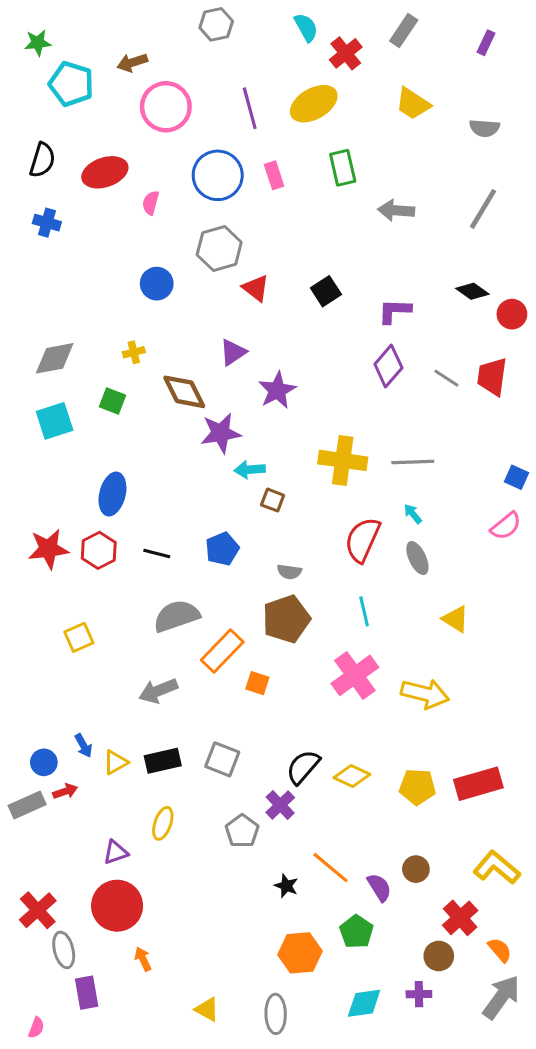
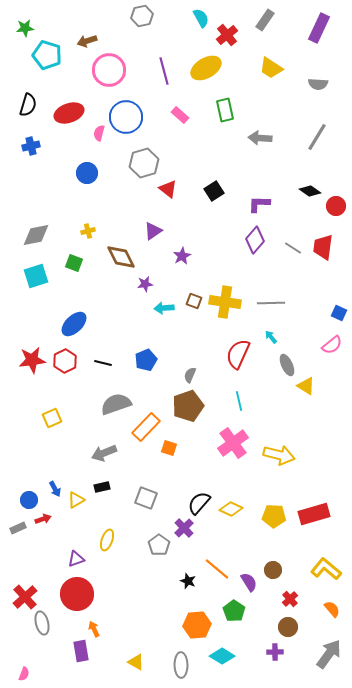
purple rectangle: (486, 43) -> (319, 28), size x1.8
blue circle: (218, 175) -> (126, 117), moved
pink rectangle: (274, 175) -> (180, 115), turned -30
blue cross: (47, 223) -> (31, 146), turned -30
blue circle: (157, 284) -> (87, 173), moved
purple star: (277, 390) -> (182, 256), size x0.7
purple star: (221, 433) -> (145, 284), size x0.6
blue ellipse: (112, 494) -> (74, 324), turned 32
brown square: (273, 500) -> (194, 301), moved
gray ellipse: (417, 558) -> (287, 365), moved
gray semicircle: (289, 572) -> (190, 375), turned 105
yellow triangle: (456, 619) -> (306, 386), moved
black rectangle: (163, 761) -> (102, 487), moved, size x0.7
gray rectangle: (27, 805) -> (18, 528), size x0.7
red cross: (460, 918) -> (290, 599), moved, size x0.7
orange semicircle: (500, 950) -> (332, 609), moved
purple rectangle: (87, 993) -> (81, 651), moved
cyan diamond: (364, 1003) -> (222, 656), moved, turned 40

